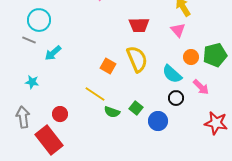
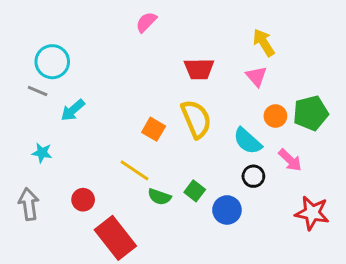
red rectangle: (49, 140) -> (115, 238), moved

